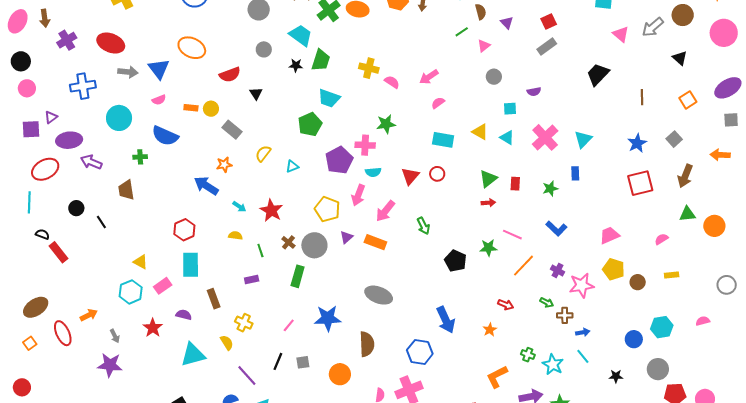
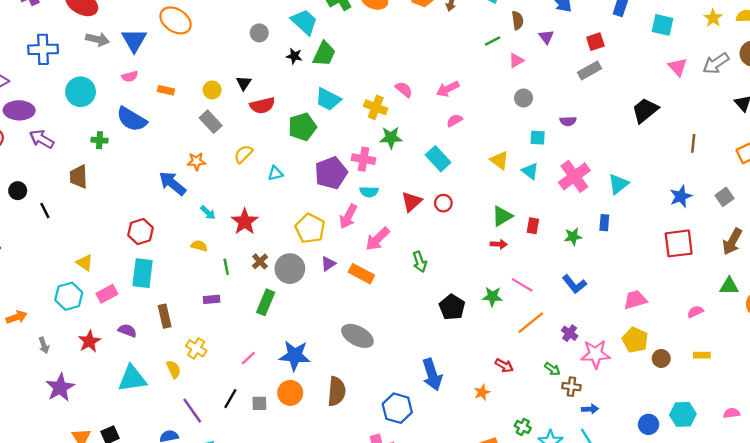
yellow cross: (369, 68) -> (376, 107), moved
red semicircle: (230, 75) -> (262, 105), moved
yellow circle: (211, 109) -> (212, 90), moved
cyan rectangle: (443, 140) -> (438, 159), moved, turned 30
purple star: (110, 365) -> (60, 387), moved, turned 30
orange circle: (340, 374) -> (290, 393), moved

